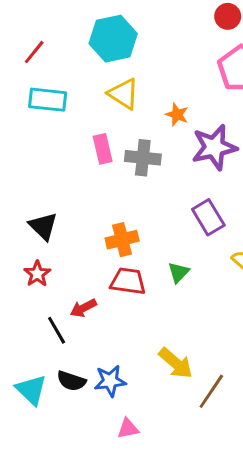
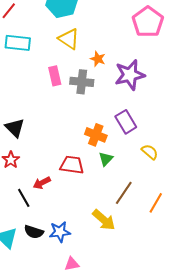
orange star: (177, 115) -> (98, 59), moved
orange cross: (122, 240) -> (96, 135), moved, turned 35
brown line: (211, 391) -> (124, 193), moved

